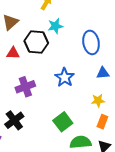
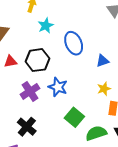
black hexagon: (36, 42) -> (37, 60), moved
blue ellipse: (91, 42) -> (74, 43), moved
blue star: (65, 77) -> (58, 87), moved

